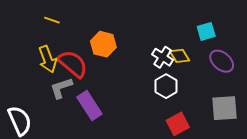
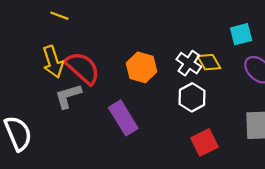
orange hexagon: (103, 44) -> (142, 67), moved
purple rectangle: (89, 105) -> (123, 118), moved

